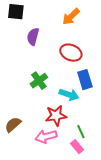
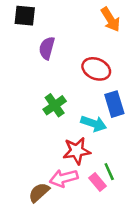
orange arrow: (71, 17) -> (111, 20), moved, turned -78
brown semicircle: (13, 125) -> (39, 192), moved
pink rectangle: (77, 147) -> (98, 182), moved

